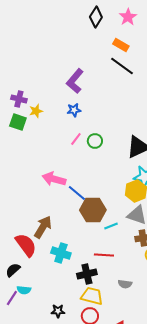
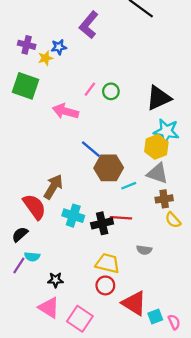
blue star: (74, 110) -> (59, 47), moved
green square: (18, 122) -> (26, 86), moved, size x1.4
pink arrow: (54, 179) -> (65, 111), moved
black cross: (87, 274) -> (102, 223), moved
black star: (58, 311) -> (55, 280), moved

